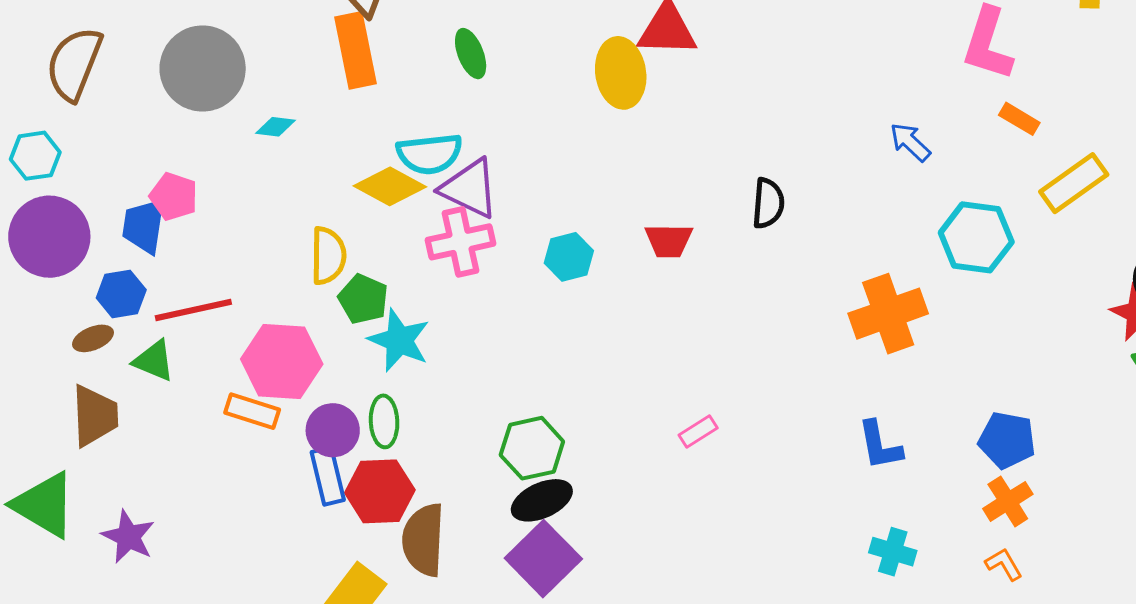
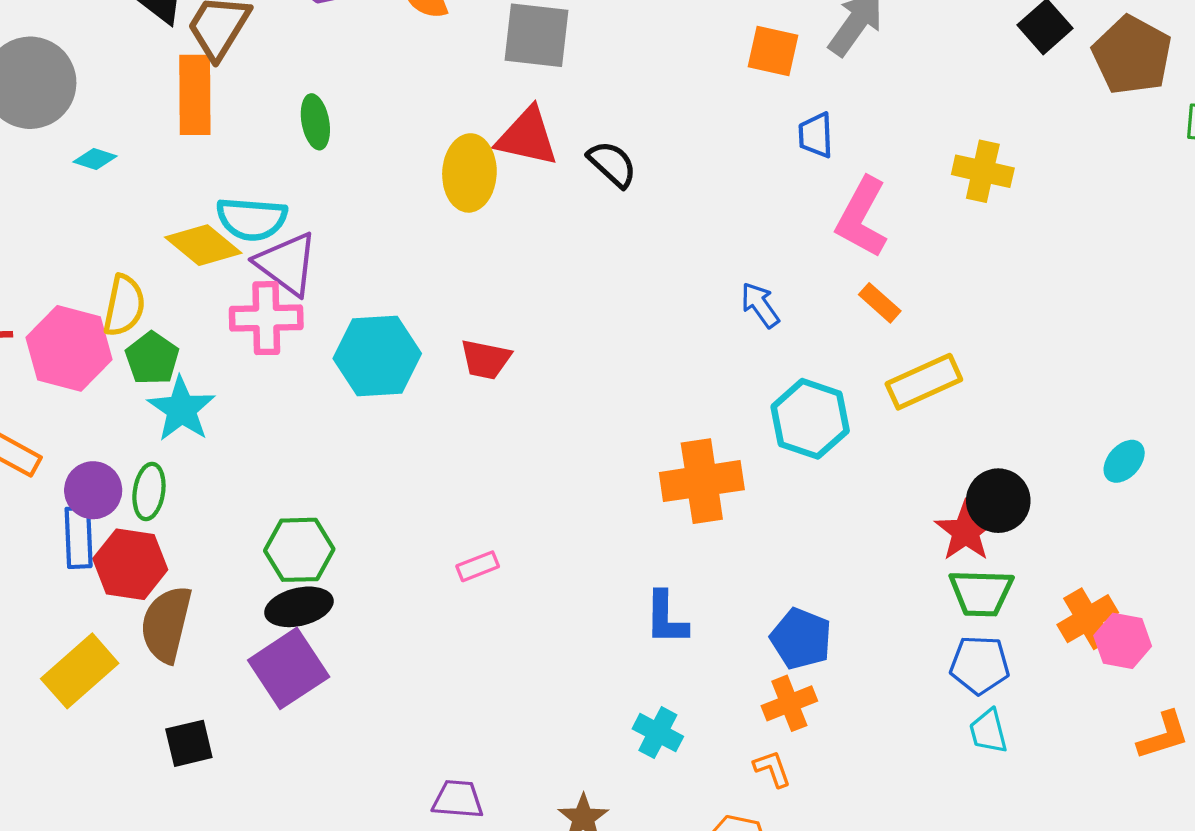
black semicircle: (768, 203) -> (612, 164), moved, turned -63
cyan hexagon: (569, 257) -> (377, 356), size x1.6
pink hexagon: (282, 362) -> (69, 348), moved

